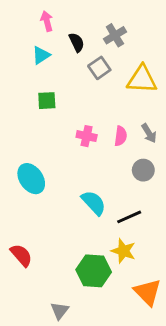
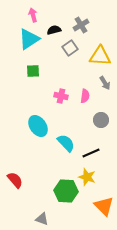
black semicircle: (77, 42) -> (54, 30), turned -80
cyan triangle: (41, 55) -> (29, 39), size x1.6
gray arrow: (149, 133) -> (105, 83), moved
cyan ellipse: (31, 179) -> (38, 126), moved
gray triangle: (60, 311) -> (42, 219), turned -48

